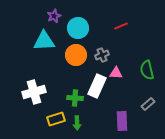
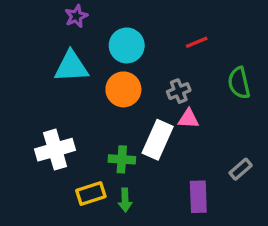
purple star: (54, 16) -> (76, 16), moved
gray cross: (102, 55) -> (179, 91), moved
green semicircle: (147, 70) -> (239, 83), moved

